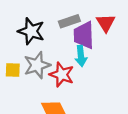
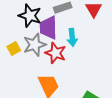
purple trapezoid: (84, 35) -> (48, 28), moved
yellow square: (13, 70) -> (14, 49), turned -32

